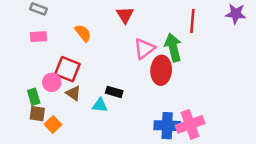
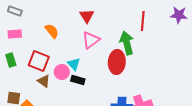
pink triangle: (144, 49) -> (91, 40), moved
pink circle: (52, 82) -> (62, 72), moved
green rectangle: (34, 97) -> (11, 60), moved
cyan triangle: (100, 105) -> (74, 64), moved, turned 40

